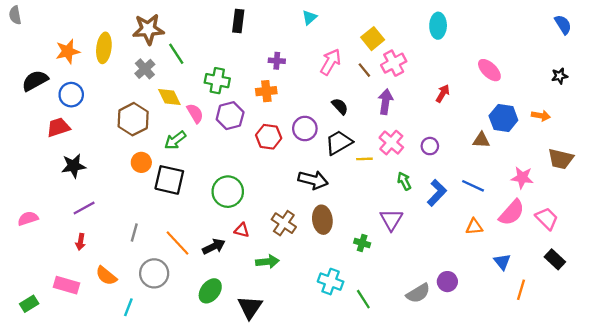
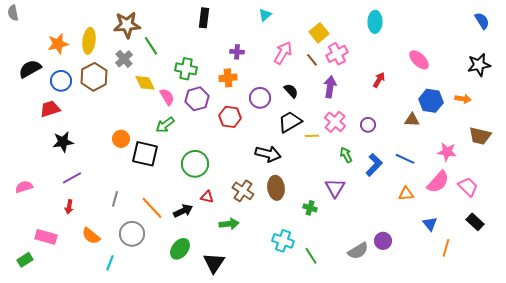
black star: (560, 76) -> (479, 65), size x1.6
brown hexagon: (133, 119) -> (94, 77), moved
purple circle: (305, 129) -> (260, 98), moved
green arrow: (175, 140) -> (165, 125), moved
pink rectangle: (67, 285) -> (46, 237), moved

